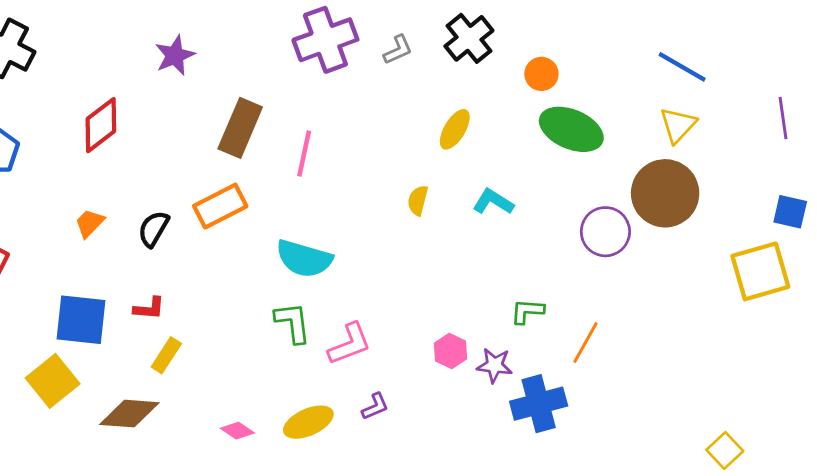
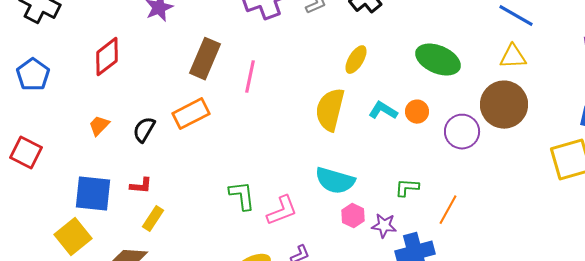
orange circle: (541, 74) -> (417, 112), moved
yellow triangle: (678, 125) -> (513, 57), turned 44
yellow semicircle: (418, 200) -> (330, 110), size x2.0
cyan semicircle: (304, 259) -> (335, 181), moved

